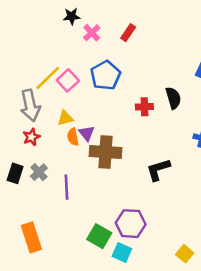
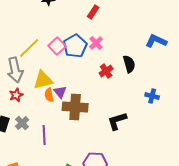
pink cross: (92, 33) -> (96, 43), moved
pink square: (68, 80) -> (57, 46), moved
red cross: (144, 107) -> (106, 71), turned -32
yellow triangle: (65, 118) -> (43, 80), size x1.5

